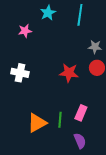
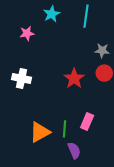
red star: (69, 73) -> (74, 78), turned 30
purple semicircle: (80, 141) -> (74, 150), moved

